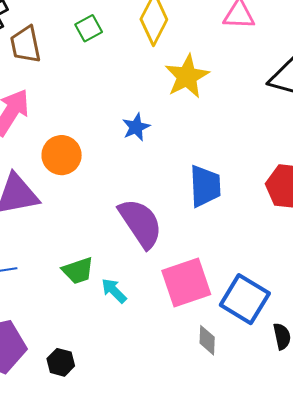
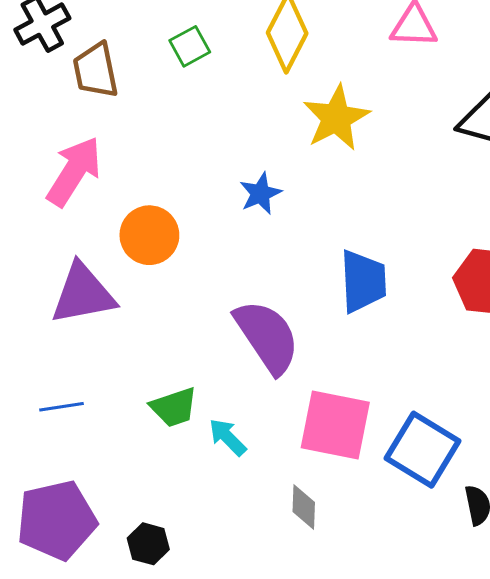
pink square: (186, 283) -> (335, 425), turned 30
gray diamond: (207, 340) -> (304, 507), moved

